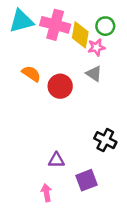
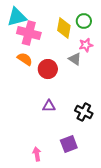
pink cross: (55, 25) -> (29, 33), moved
pink star: (96, 47) -> (86, 45), moved
purple triangle: (56, 160) -> (49, 106), moved

